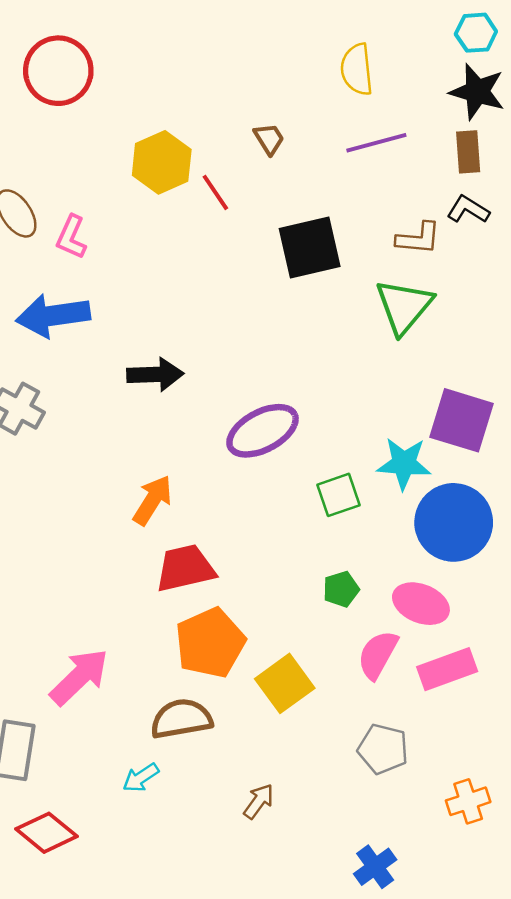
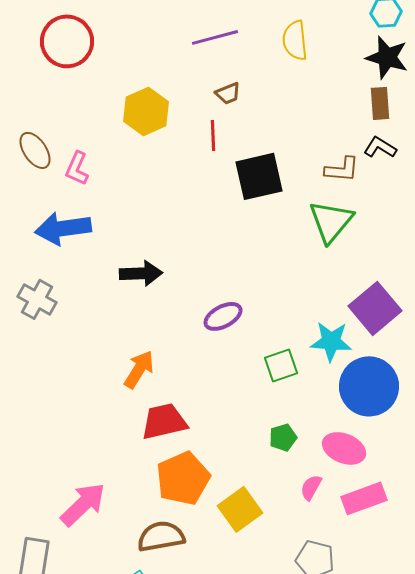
brown trapezoid: (269, 139) -> (228, 93), turned 100
purple line: (376, 143) -> (215, 37), moved
red line: (215, 192) -> (213, 135), moved, turned 32
purple square: (462, 420) -> (375, 308), turned 33
purple ellipse: (263, 431) -> (223, 316), size x0.7
pink semicircle: (378, 655) -> (311, 487), size x0.7

